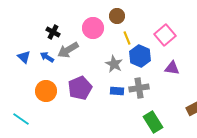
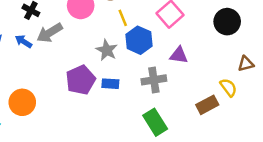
purple pentagon: (80, 88) -> (81, 80), moved
gray cross: (139, 88) -> (154, 80), moved
orange circle: (46, 91) -> (22, 102), moved

